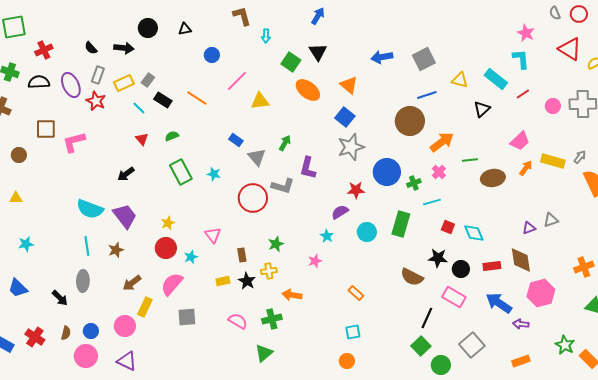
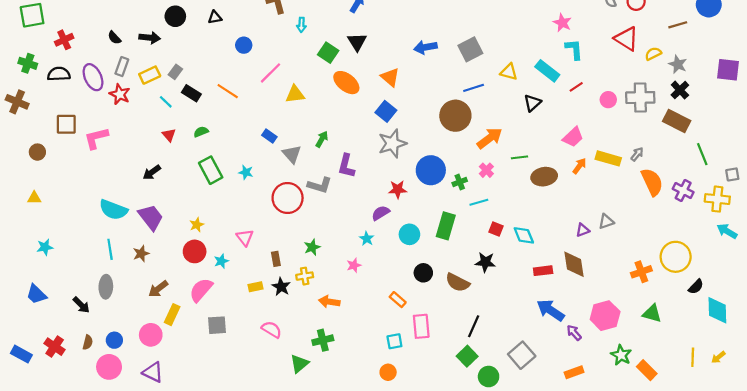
pink star: (526, 33) -> (562, 23), moved
black circle: (461, 269) -> (423, 273), moved
pink hexagon: (541, 293) -> (605, 316), moved
pink rectangle: (454, 297) -> (421, 326), moved, turned 55
green cross: (272, 319) -> (323, 340), moved
purple arrow: (521, 324) -> (574, 333), turned 42

